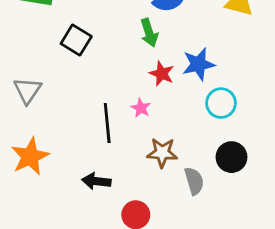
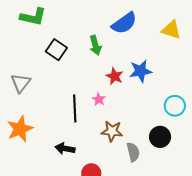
green arrow: (149, 33) -> (95, 45), moved
cyan circle: (221, 103) -> (175, 106), moved

